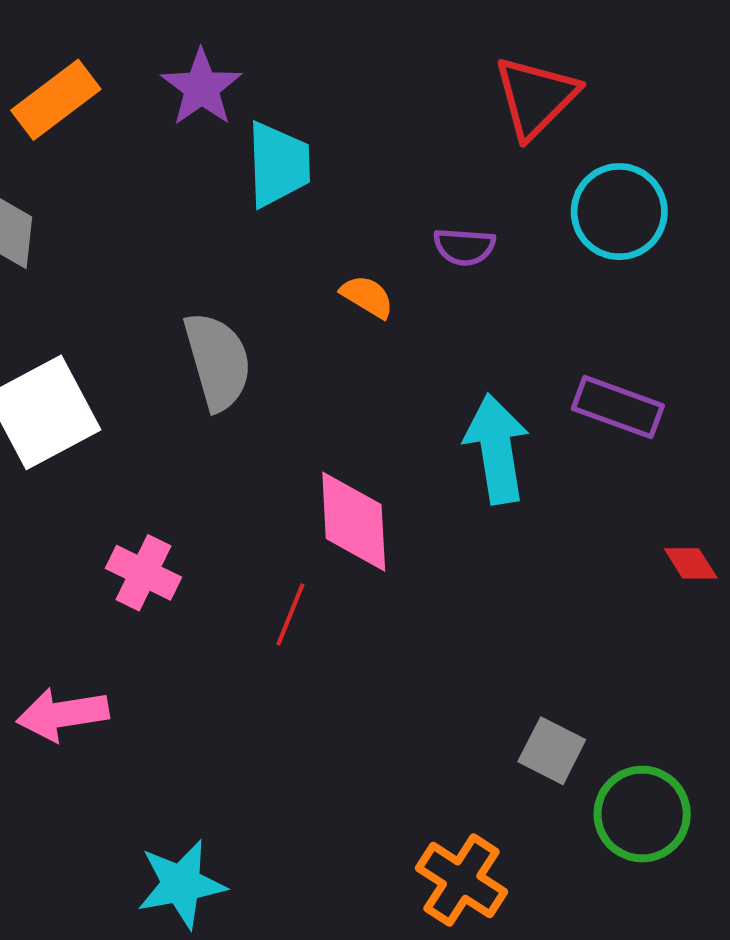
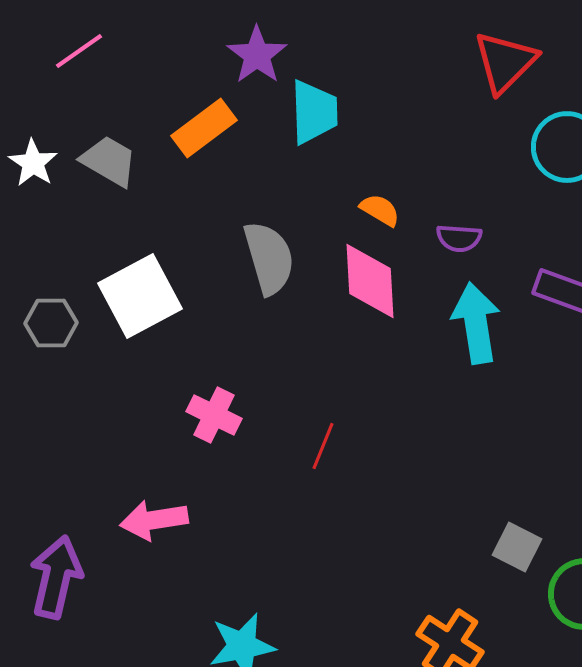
orange rectangle: (56, 100) -> (204, 128), moved
purple semicircle: (464, 247) -> (459, 238), moved
pink diamond: (354, 522) -> (370, 281), moved

